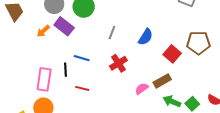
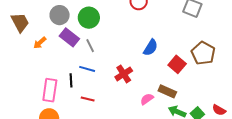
orange arrow: (43, 31) -> (40, 43), moved
gray line: (112, 33) -> (90, 46), moved, turned -48
brown pentagon: (198, 43) -> (203, 53), turned 30
brown rectangle: (162, 81) -> (167, 91), turned 54

